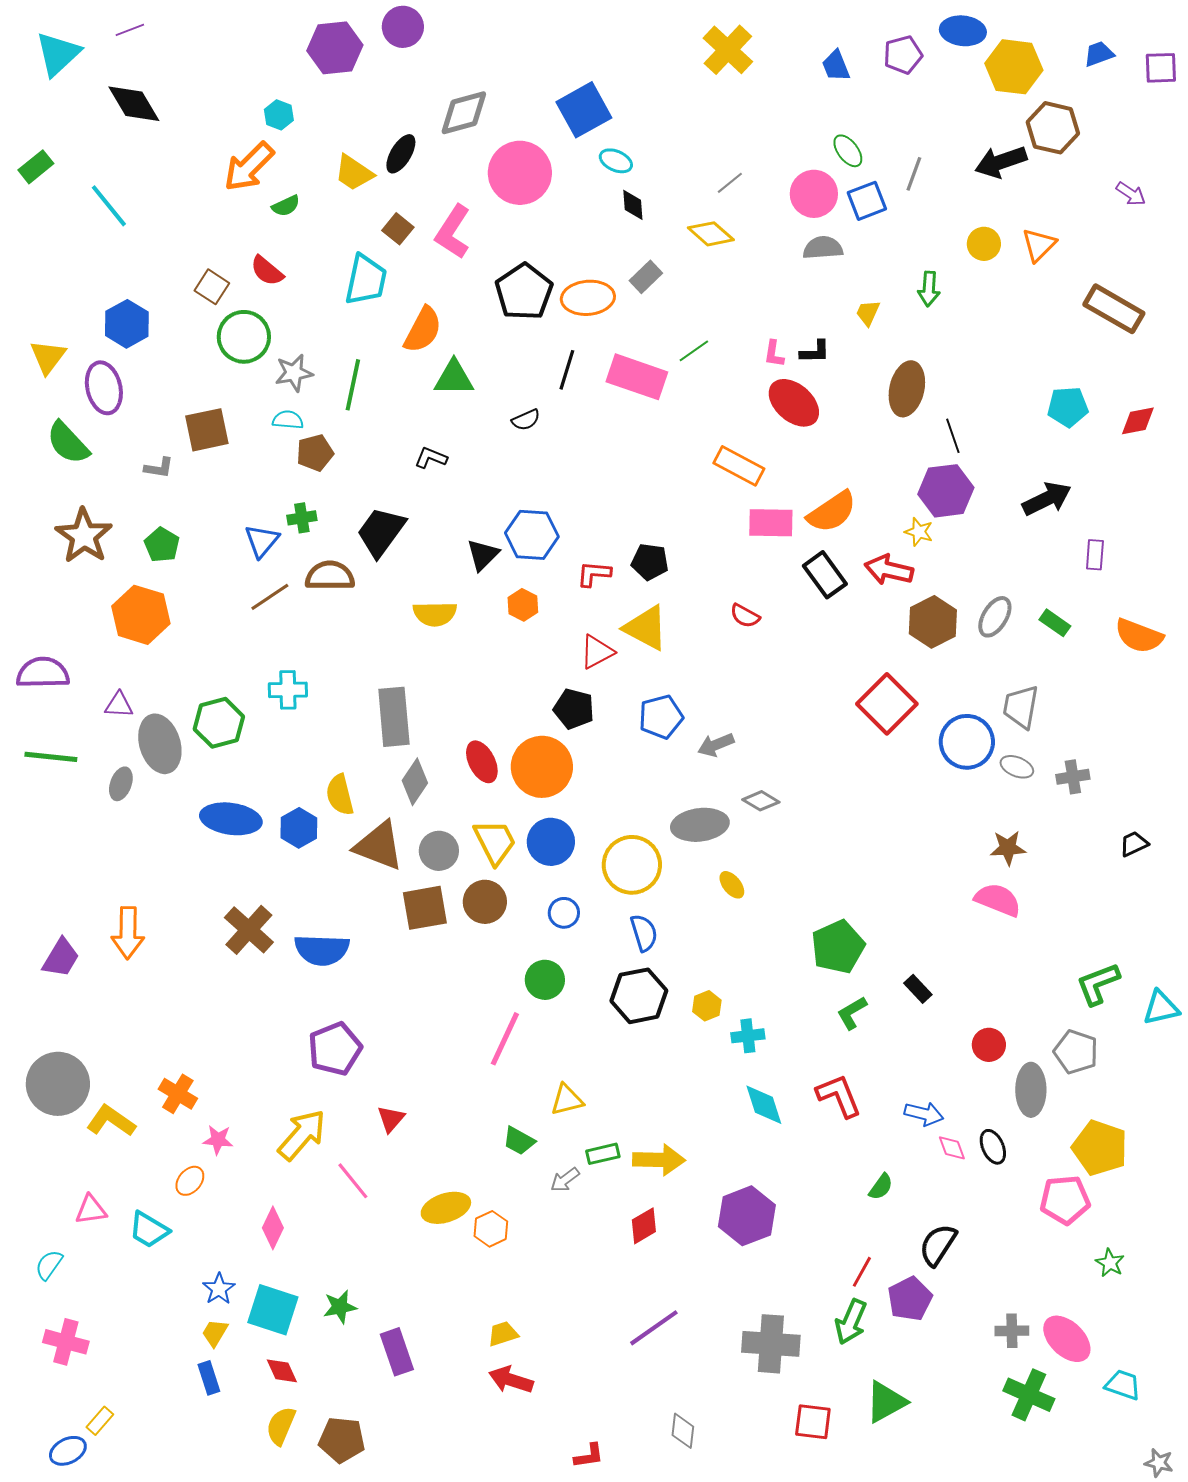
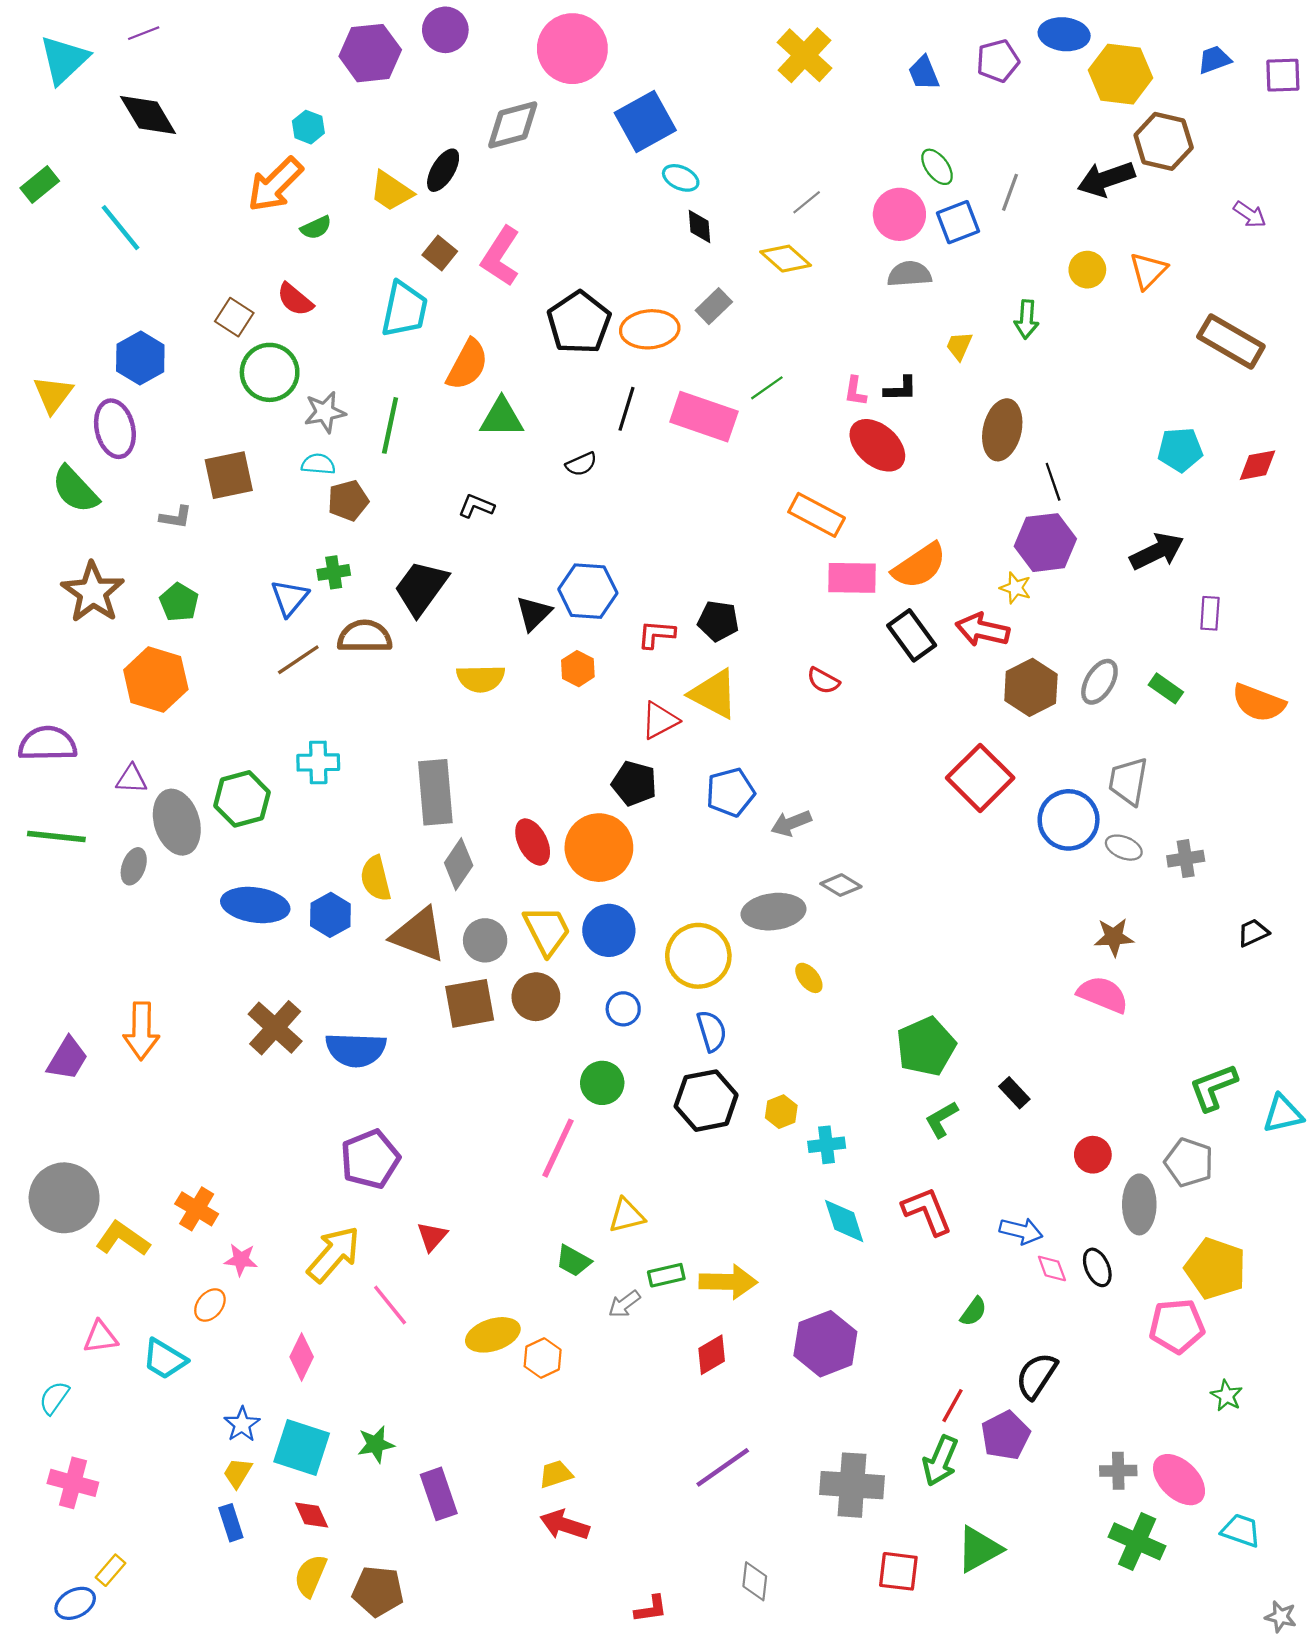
pink circle: (520, 173) -> (572, 49), moved

